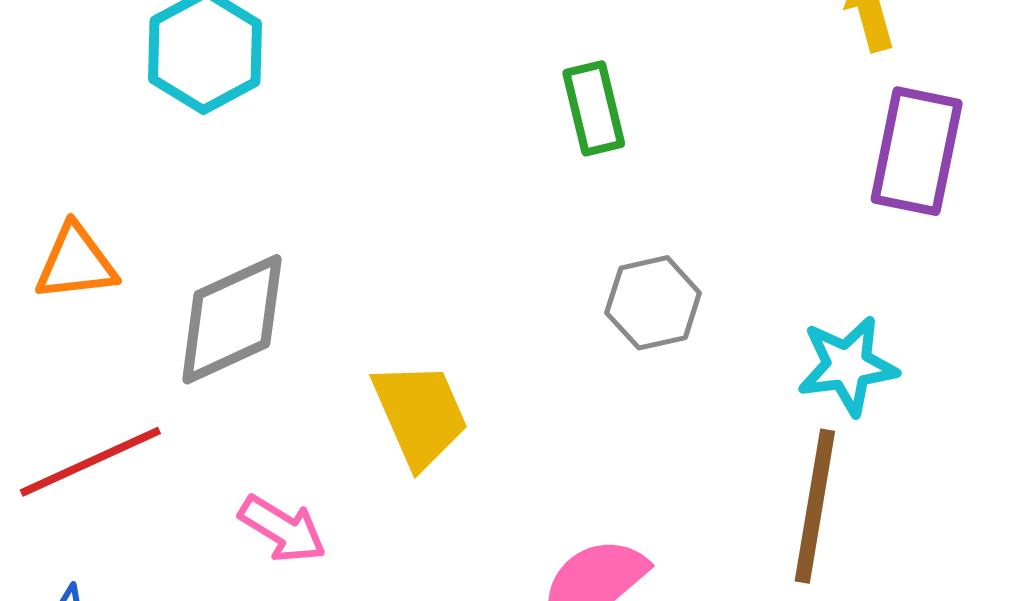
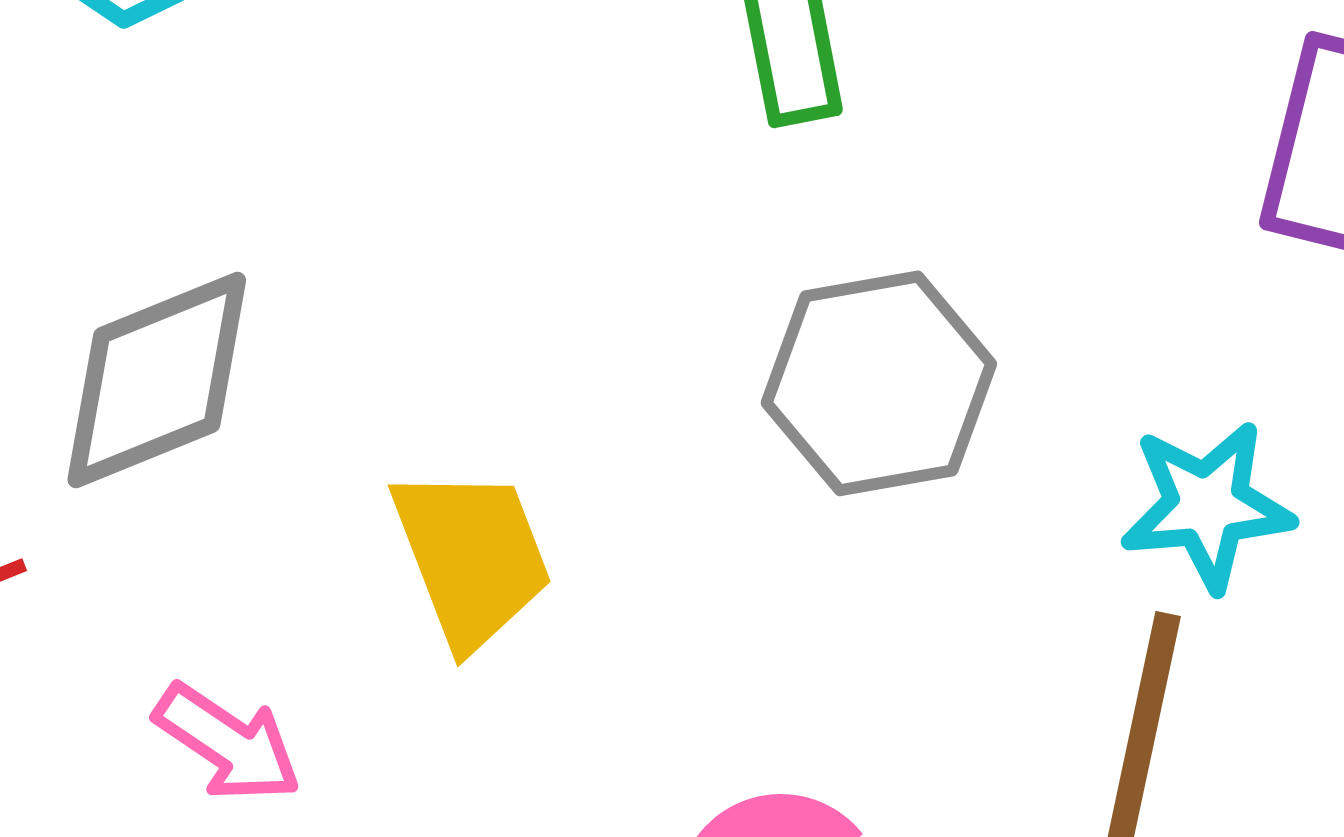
gray hexagon: (653, 303) -> (879, 383), size x1.4

